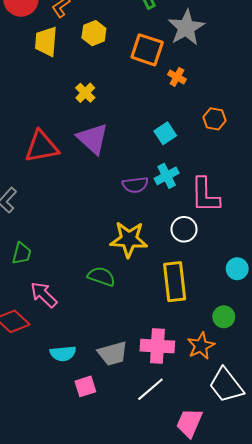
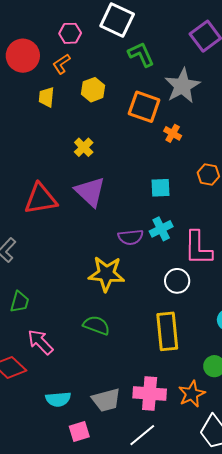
yellow trapezoid: (46, 41) -> (46, 97), size x0.7
cyan square: (165, 133) -> (160, 188), turned 30
yellow star: (129, 239) -> (106, 274), moved

